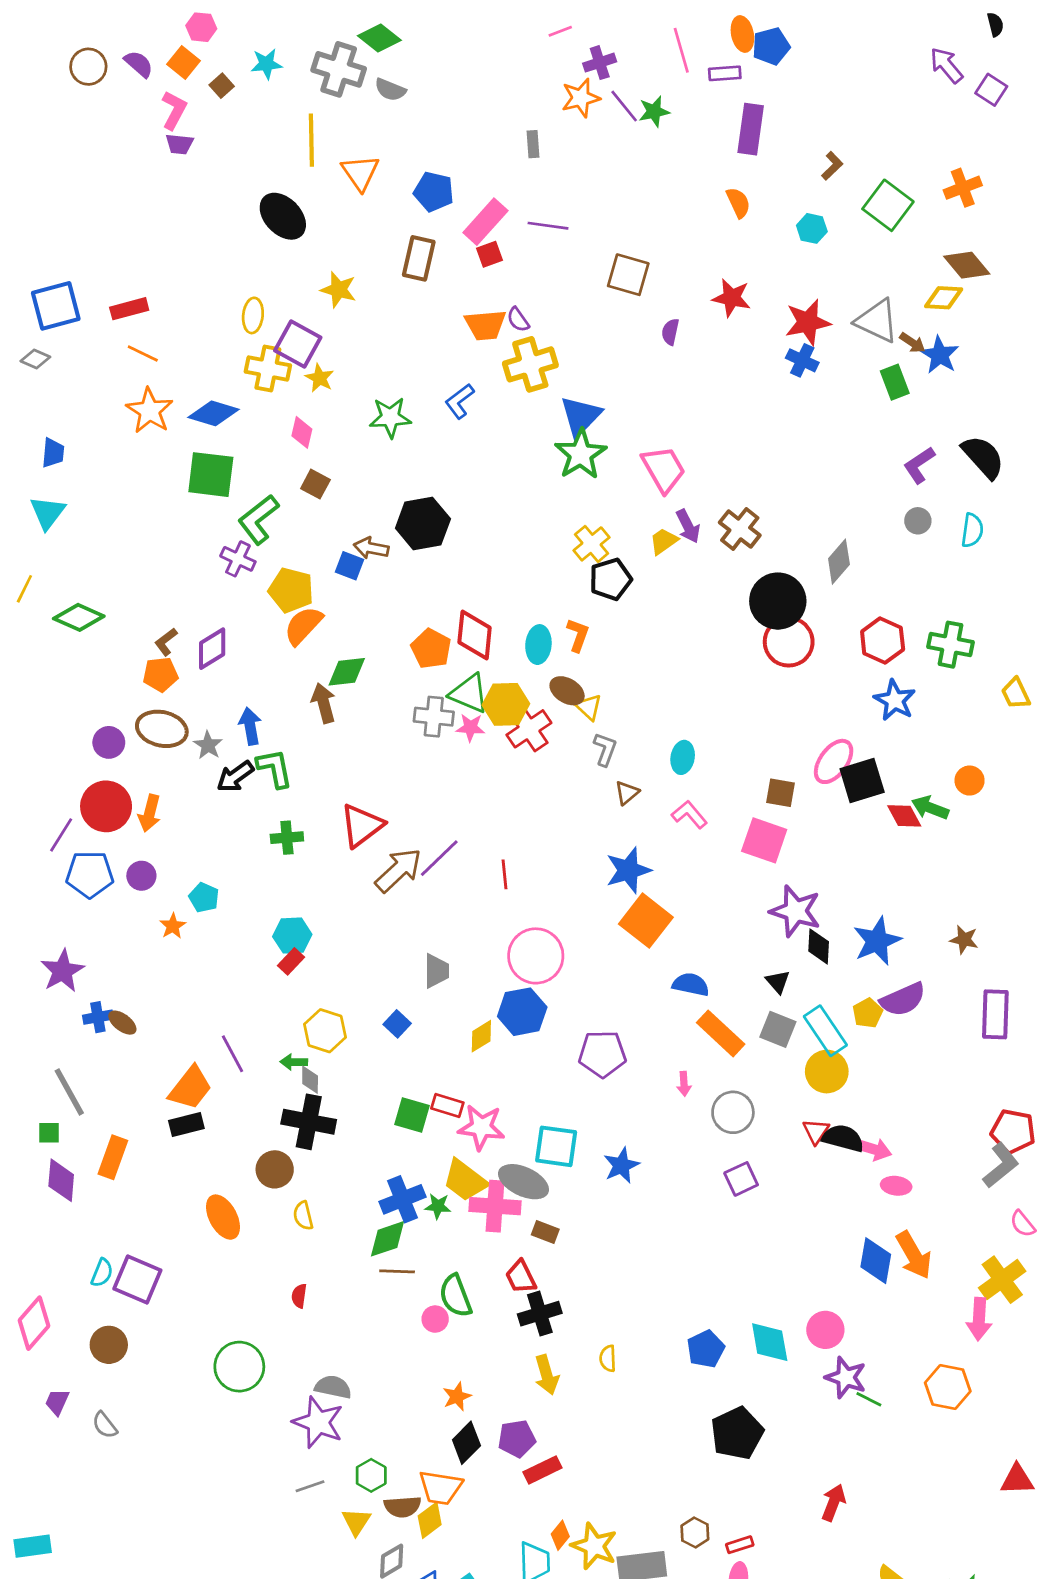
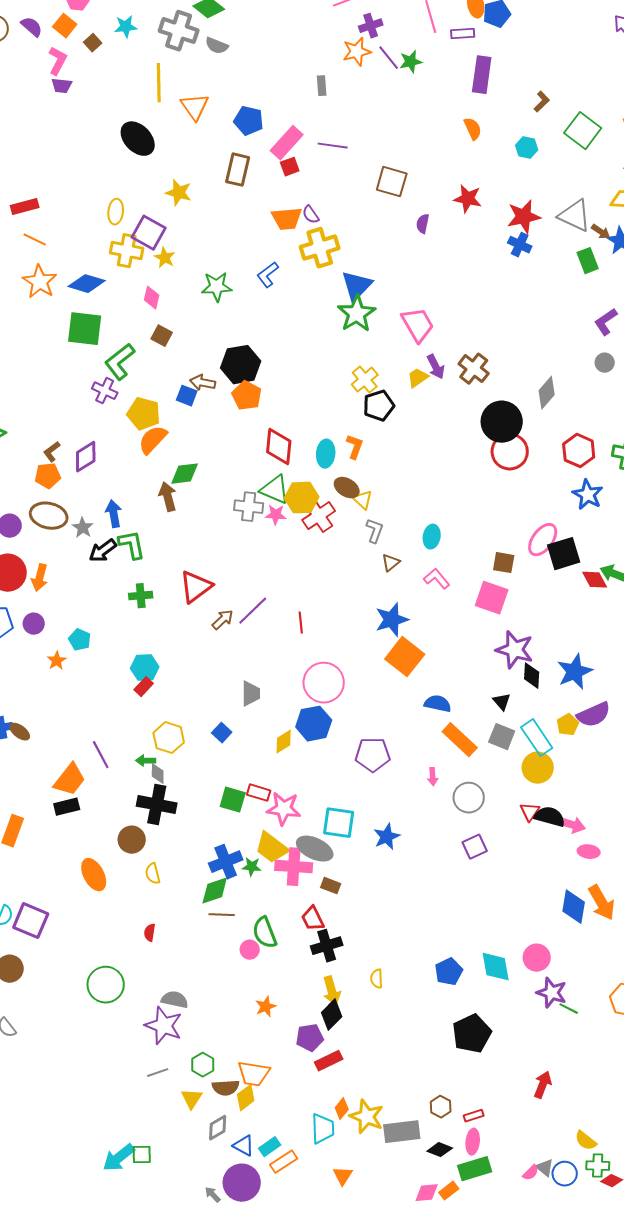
orange pentagon: (431, 649) -> (247, 396), moved
brown arrow: (398, 870) -> (223, 620), size x0.6
black diamond: (466, 1443) -> (332, 1015), moved

